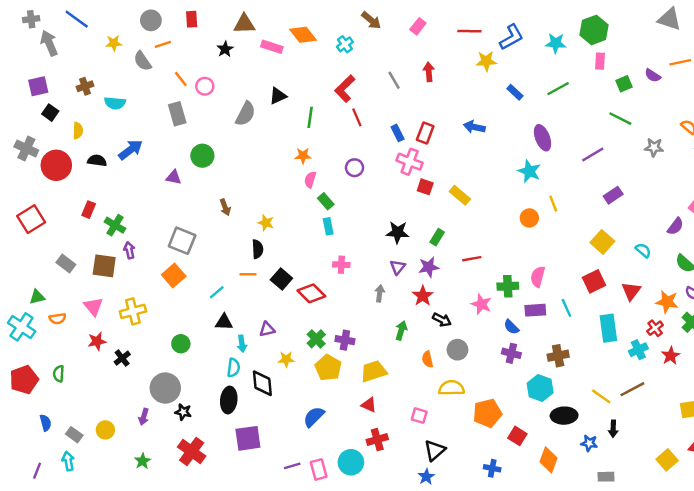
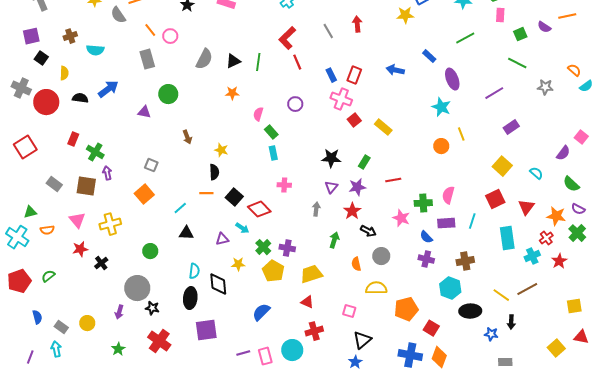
blue rectangle: (515, 92) -> (429, 56), moved
black triangle: (278, 96) -> (233, 61), moved
orange star: (303, 156) -> (232, 93), moved
red square: (425, 187) -> (354, 120), turned 32
gray square: (182, 241) -> (151, 165), size x0.6
cyan line: (566, 308) -> (472, 221), turned 42
cyan arrow: (242, 344) -> (242, 228), moved, turned -48
green semicircle: (59, 374) -> (48, 276), turned 48
orange diamond: (548, 460) -> (439, 357), moved
blue cross: (492, 468) -> (410, 355), size x1.6

